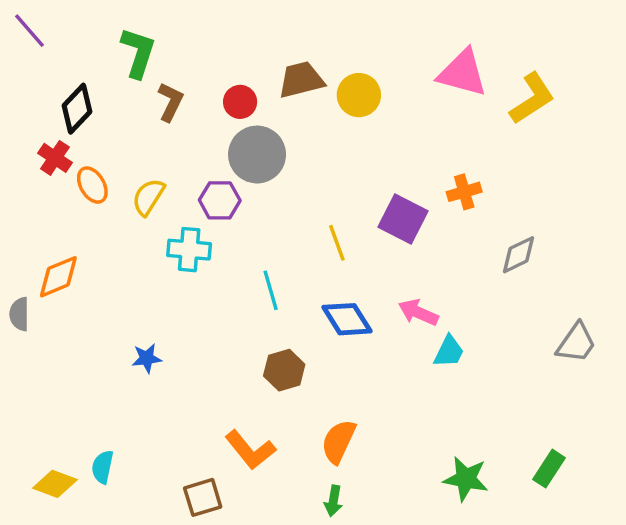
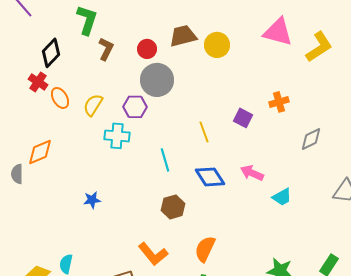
purple square: (403, 219) -> (243, 118), size x0.7
cyan trapezoid: (449, 351) -> (282, 197), moved, turned 35

